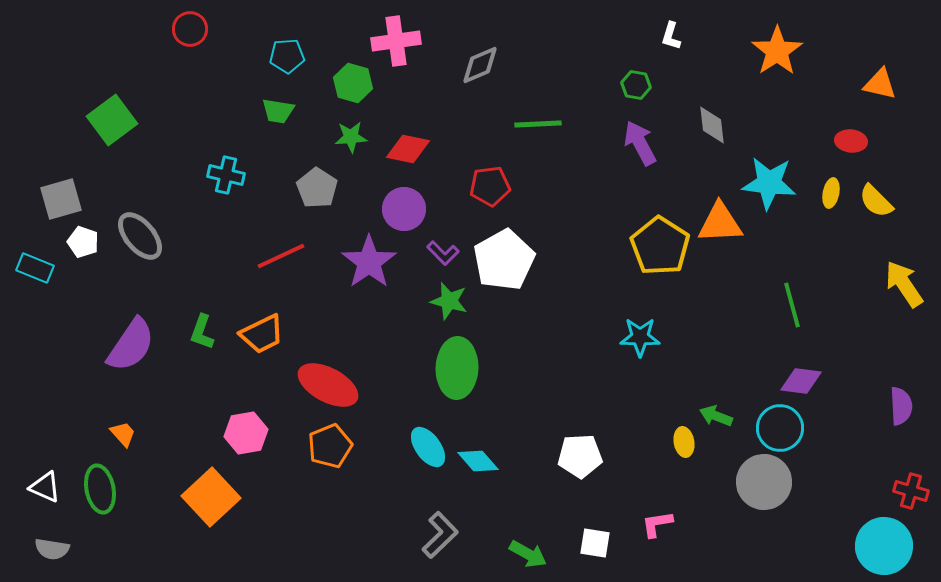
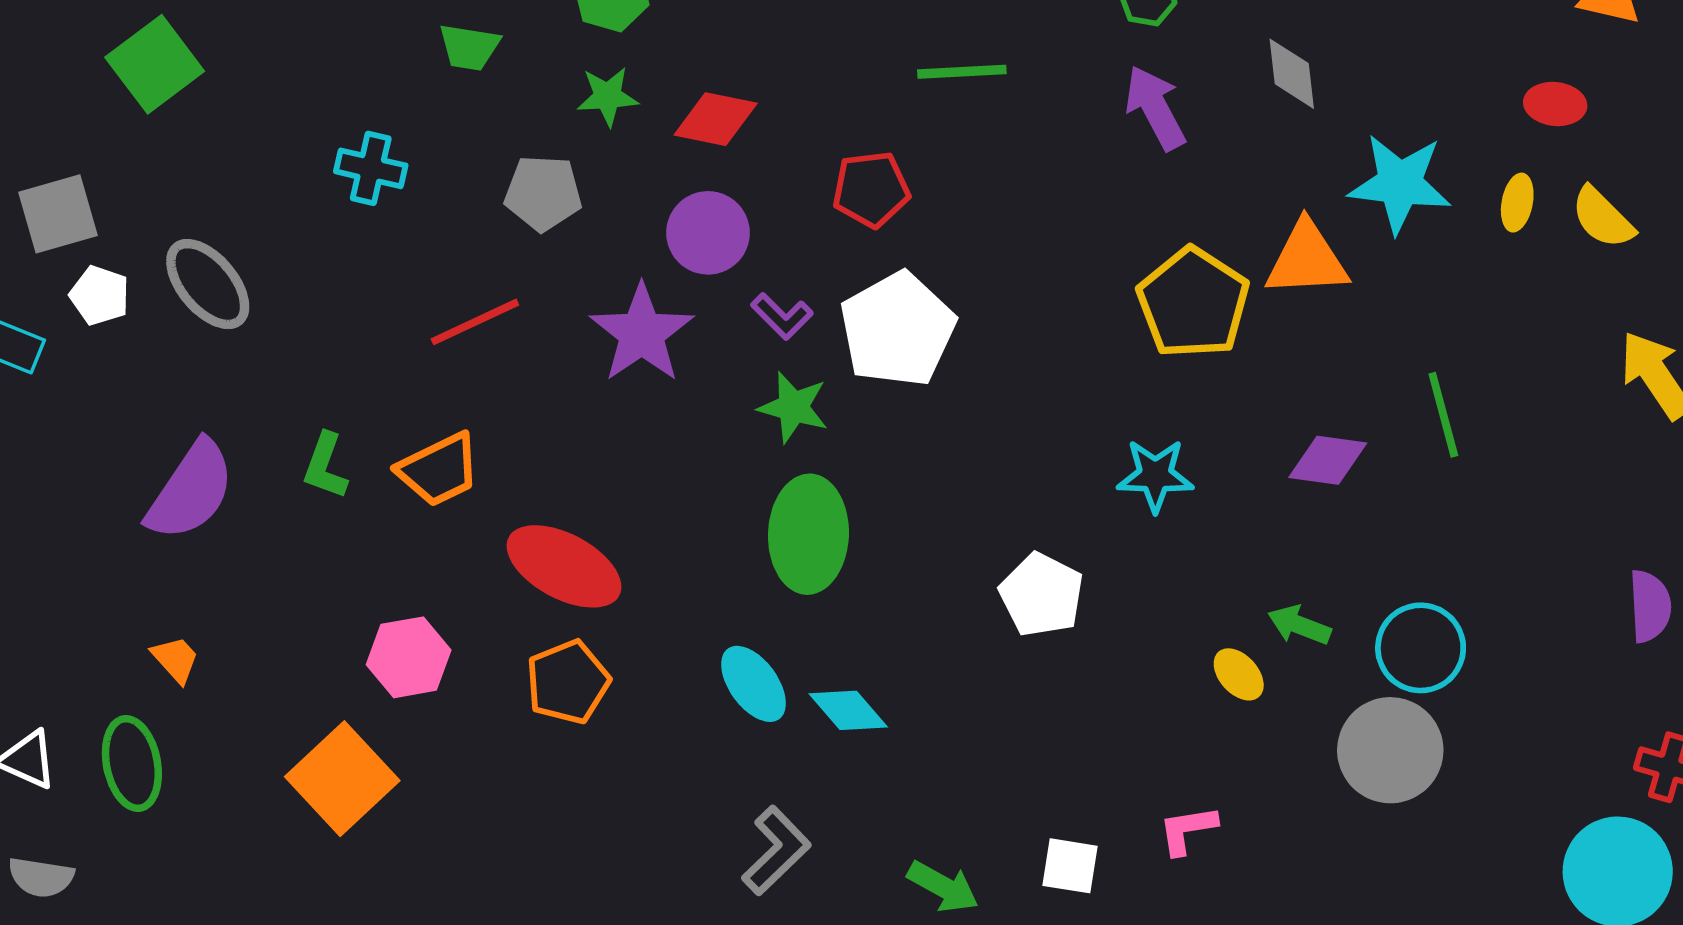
gray pentagon: (317, 188) -> (543, 193), turned -30
purple diamond: (801, 381) -> (1328, 460), moved
yellow ellipse: (684, 442) -> (1239, 674), turned -32
white pentagon: (580, 456) -> (1042, 595), moved, turned 30

